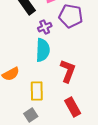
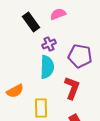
purple pentagon: (71, 16) -> (80, 56), moved

